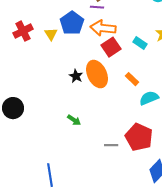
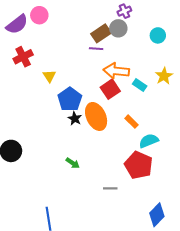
blue pentagon: (72, 23) -> (70, 99), moved
orange arrow: (103, 28) -> (116, 71), moved
red cross: (23, 31) -> (23, 57), moved
red pentagon: (139, 137) -> (139, 165), moved

